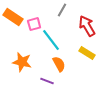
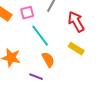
pink square: (34, 24) -> (27, 13), moved

